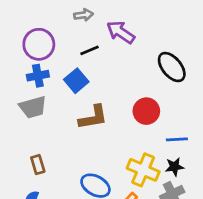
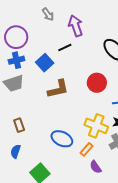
gray arrow: (84, 15) -> (48, 14), turned 64
purple arrow: (121, 32) -> (76, 26), turned 40
black line: (89, 50) -> (65, 47), moved

